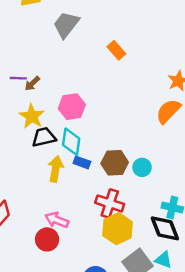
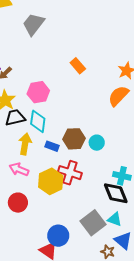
orange rectangle: (116, 50) -> (78, 66), moved
blue rectangle: (82, 162) -> (52, 146), moved
pink arrow: (57, 220) -> (19, 169), moved
yellow hexagon: (118, 229) -> (51, 181), moved

